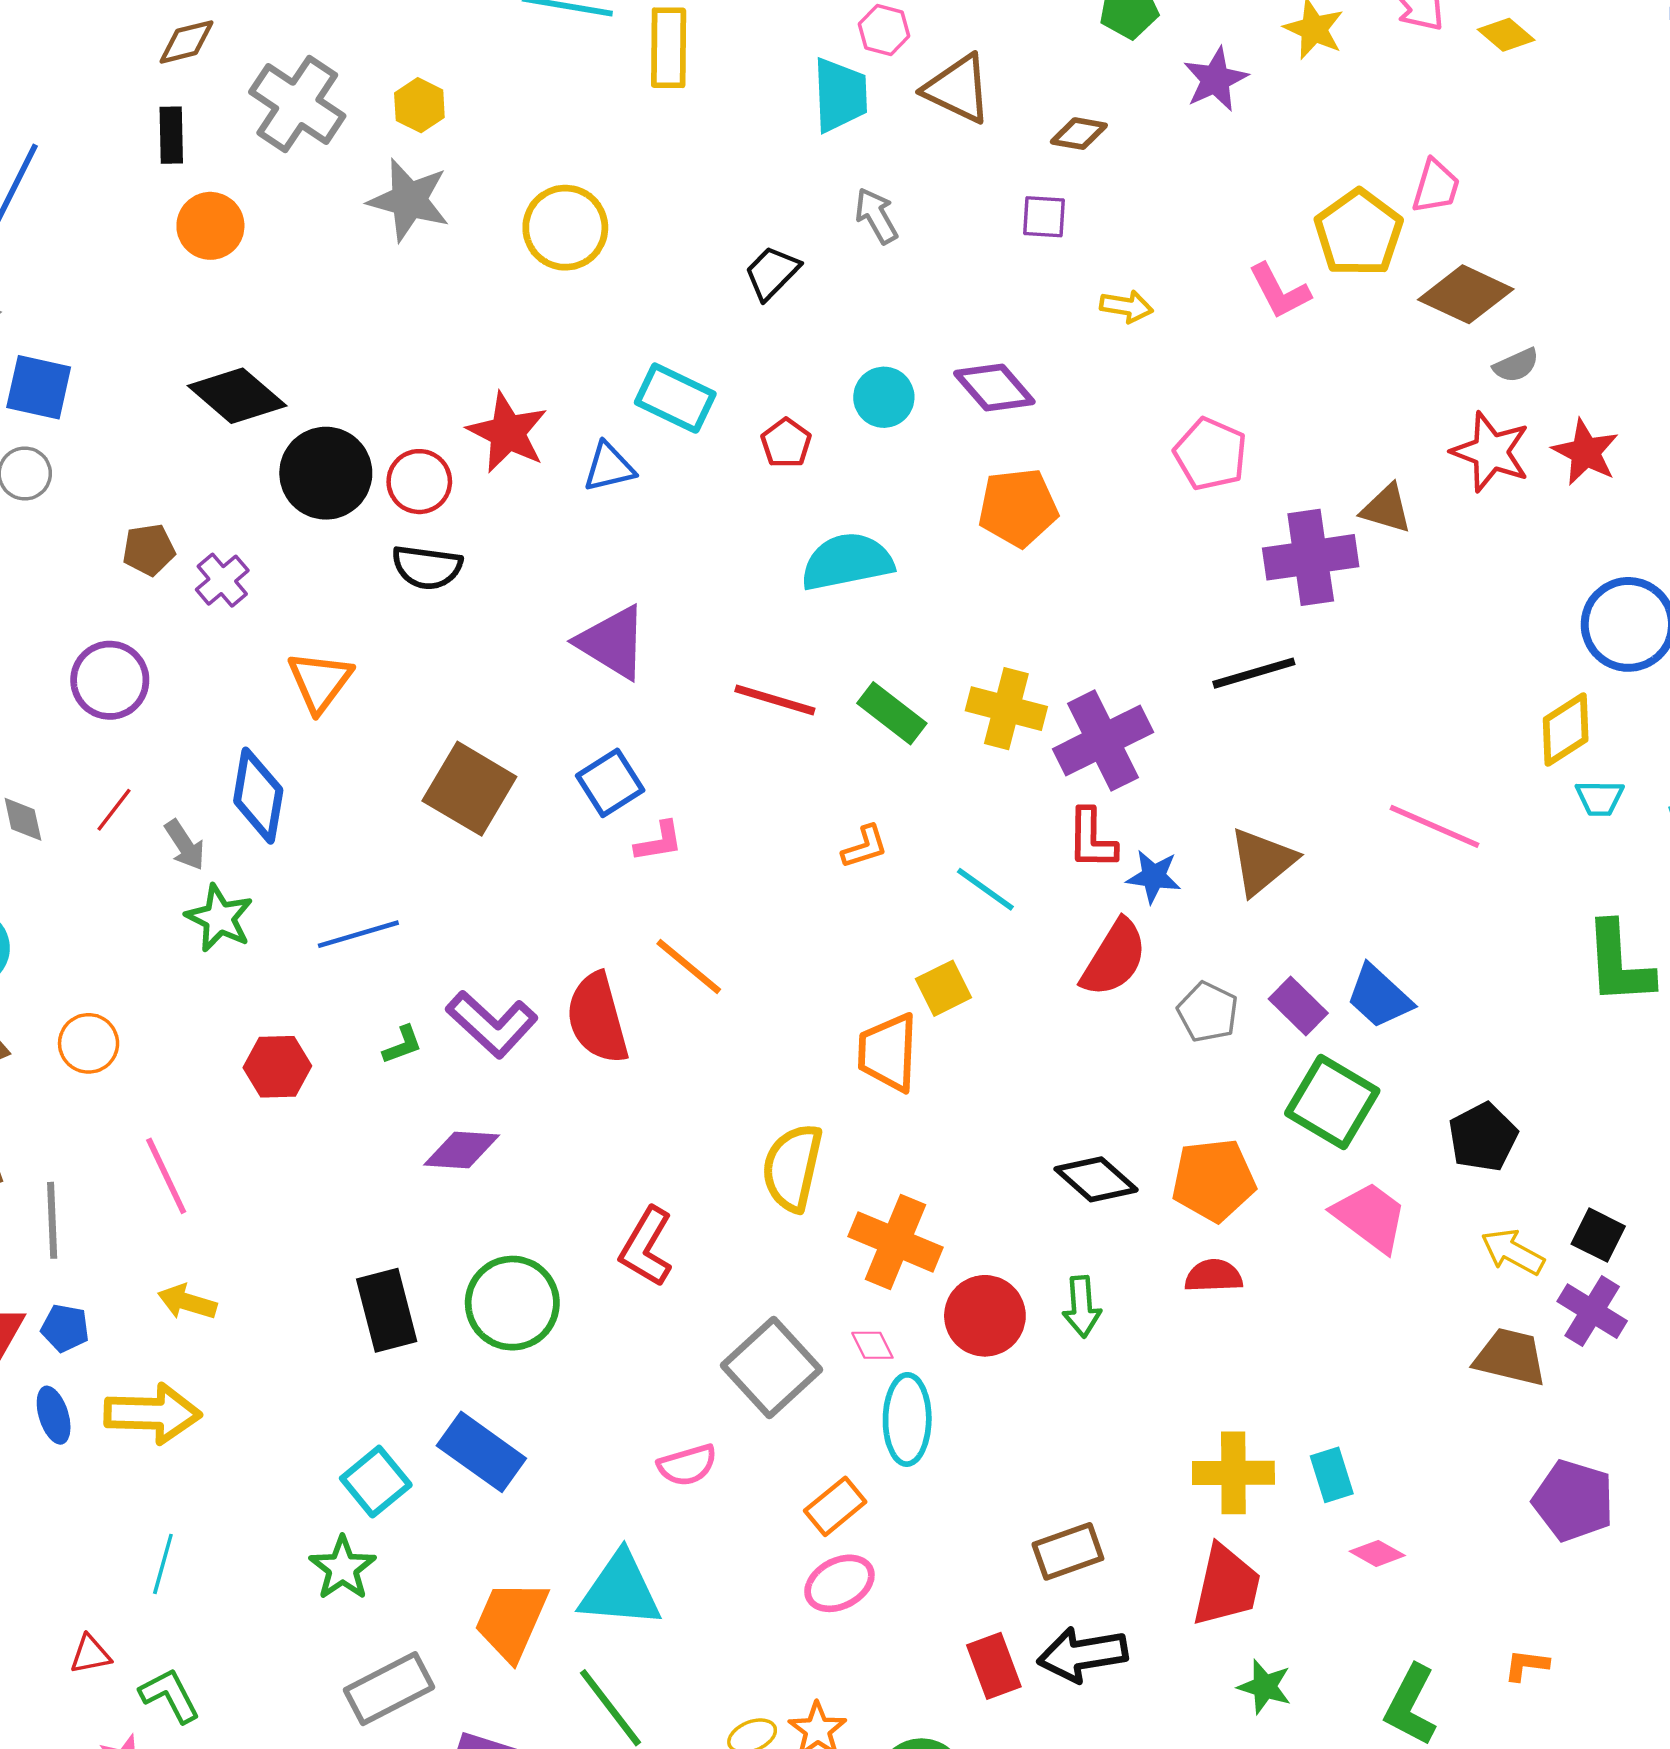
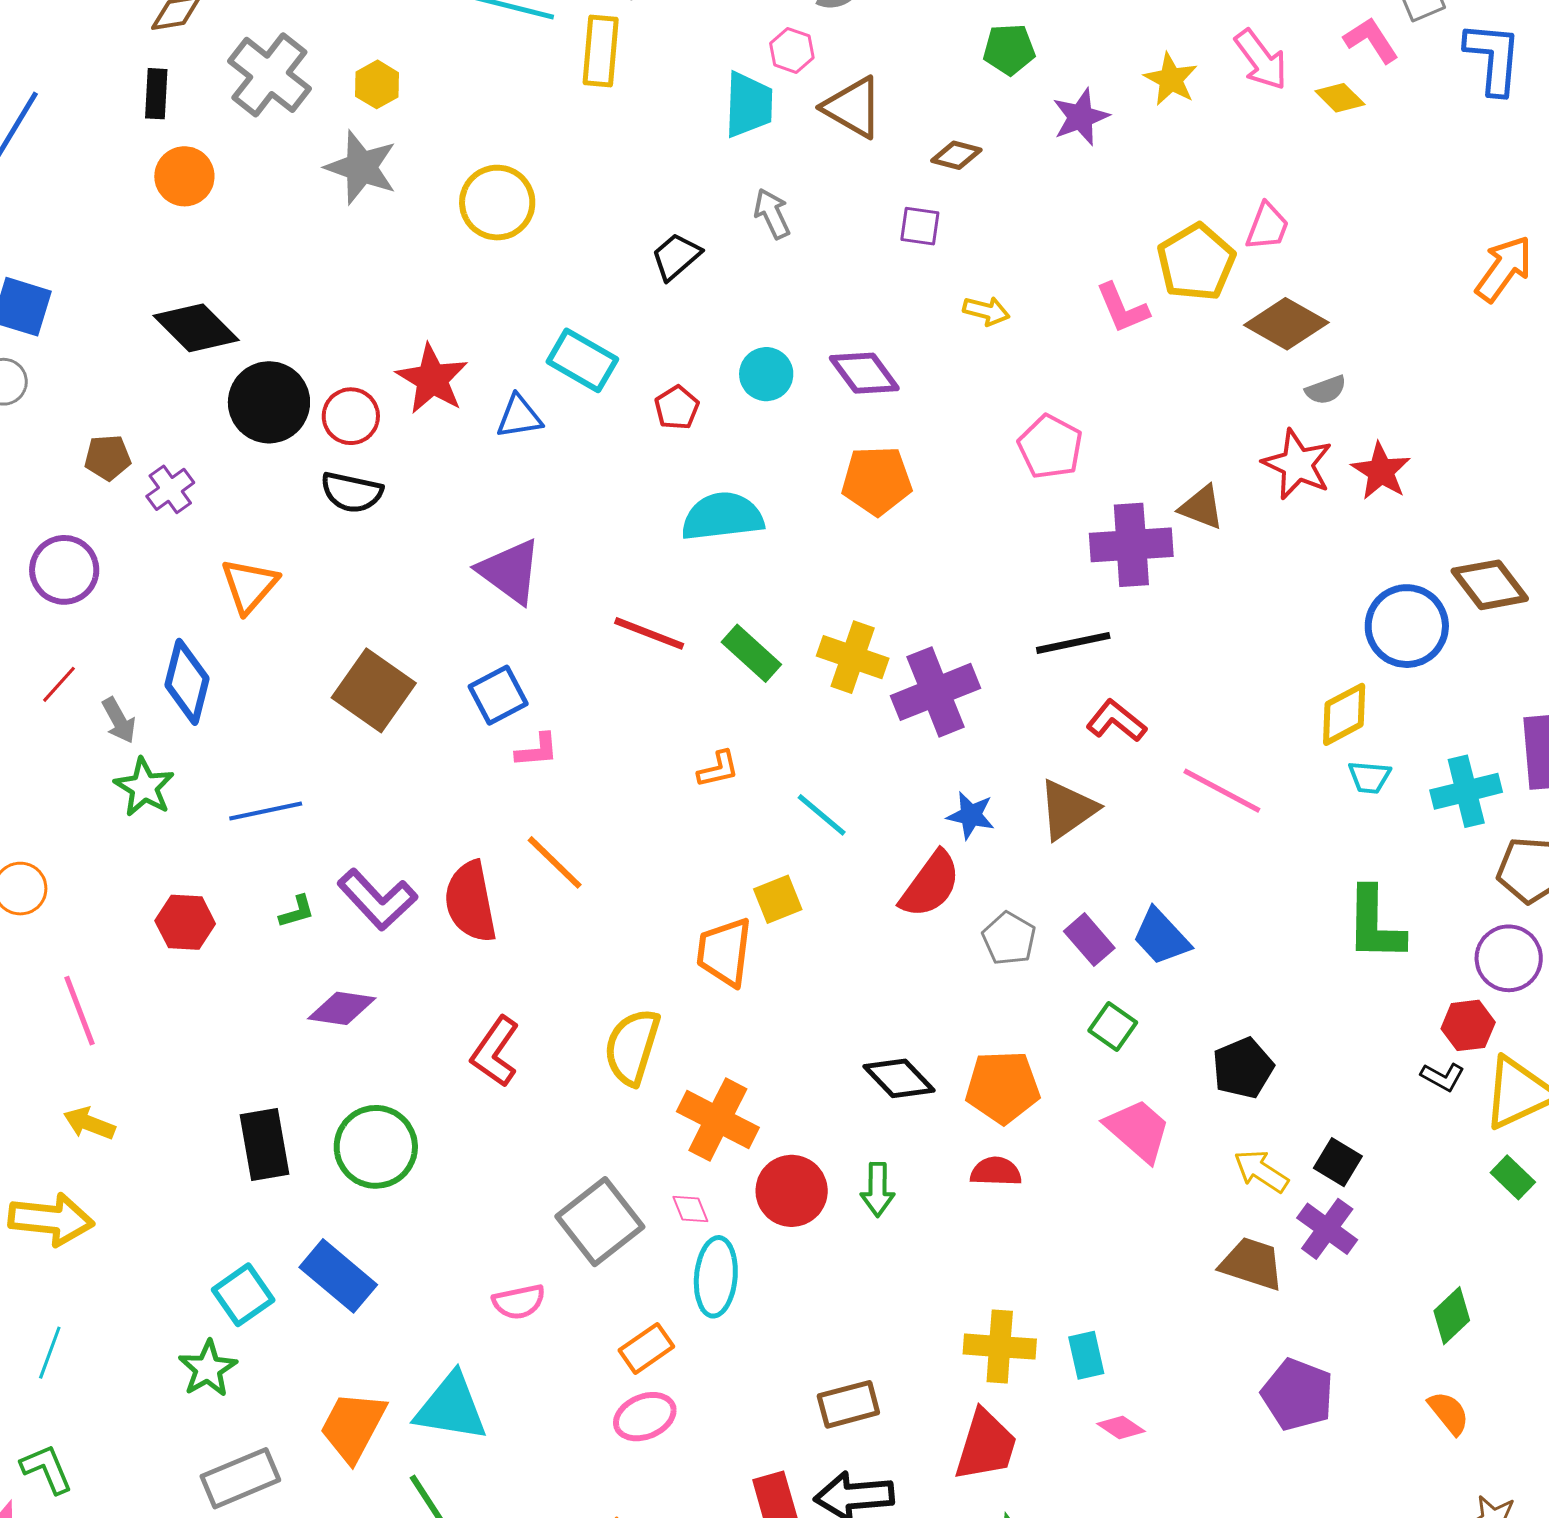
red L-shape: (1092, 839) -> (1116, 721), moved, turned 124
green square: (1332, 1102) -> (1113, 1026), size x0.6
red L-shape: (646, 1247) -> (495, 1052), moved

